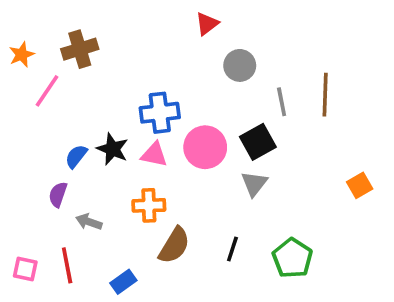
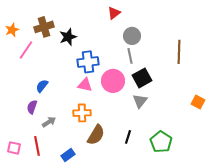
gray line: (282, 102) -> (130, 56), moved
black star: (112, 149) -> (68, 37), moved, turned 30
orange square: (360, 185) -> (198, 102), turned -32
gray arrow: (89, 222) -> (49, 122), turned 128

